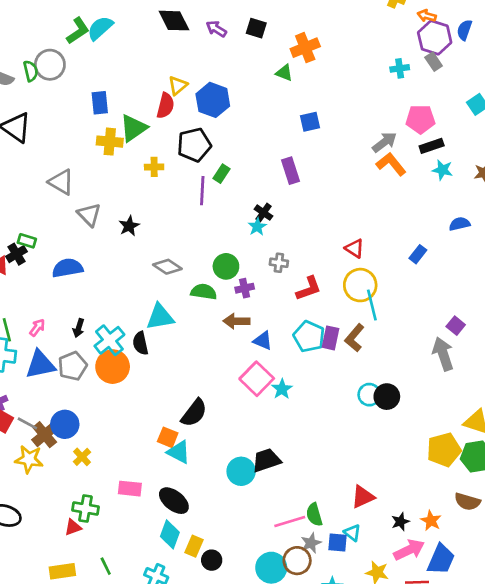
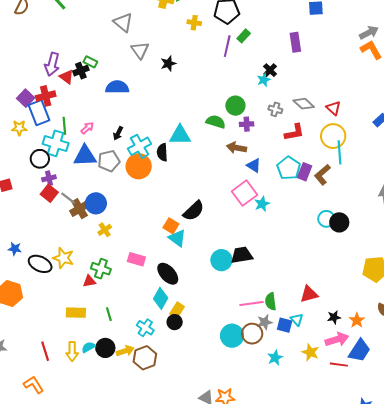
gray diamond: (167, 267) -> (304, 104), moved
yellow star: (29, 459) -> (63, 258), moved
black circle: (212, 560) -> (175, 322), moved

